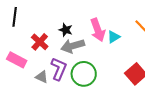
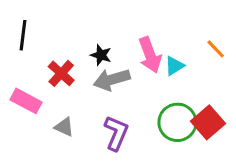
purple L-shape: (59, 69) -> (116, 133), moved
green circle: (84, 74) -> (177, 122), moved

